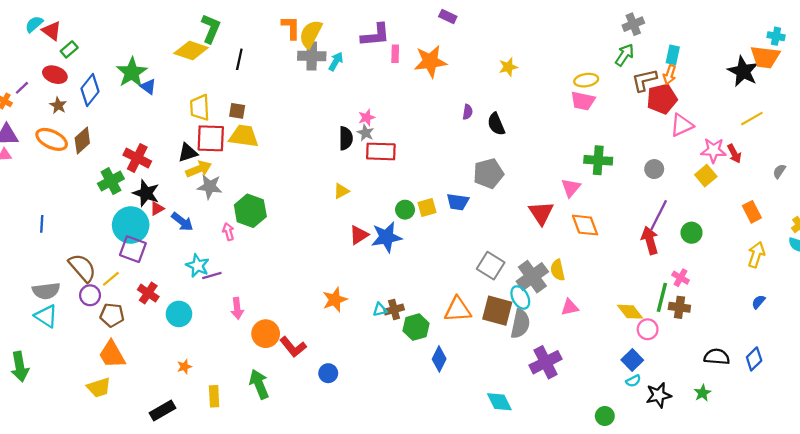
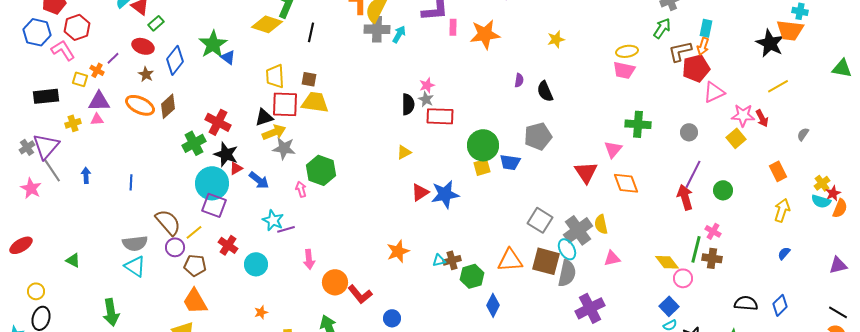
green circle: (405, 210) -> (483, 145), moved, size x1.8

